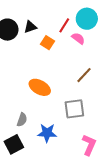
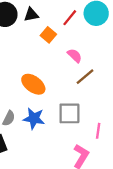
pink semicircle: (78, 38) -> (75, 56), moved
blue star: (47, 133) -> (34, 118), moved

